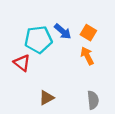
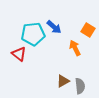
orange square: (88, 33) -> (88, 30), moved
brown triangle: (46, 98) -> (63, 81), moved

